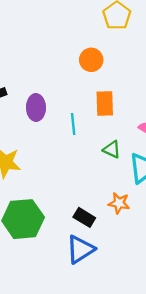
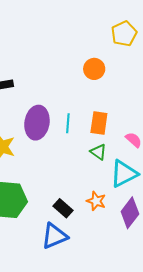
orange rectangle: (105, 104) -> (99, 123), moved
purple ellipse: (36, 108) -> (37, 123), moved, size x1.4

